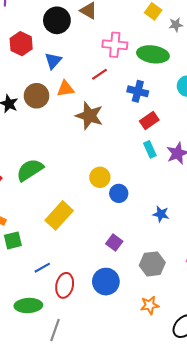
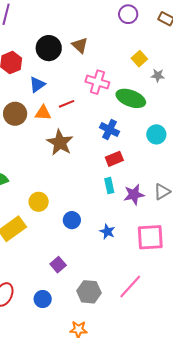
red line: (99, 74) -> (67, 104), moved
yellow circle: (100, 177) -> (39, 202), moved
blue star: (161, 214) -> (107, 232), moved
blue circle: (106, 282) -> (43, 299), size x0.7

